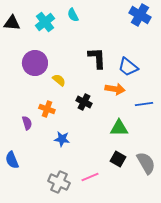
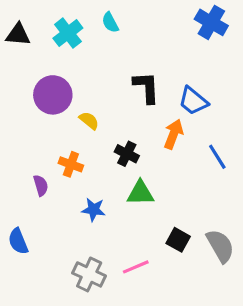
orange arrow: (115, 89) -> (174, 134), turned -78
blue line: (144, 104) -> (217, 157), turned 66
green triangle: (119, 128) -> (140, 193), moved

